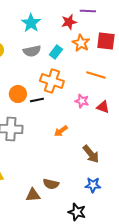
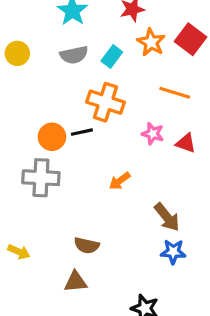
red square: (106, 41) -> (191, 39), turned 30
orange circle: (18, 94) -> (52, 137), moved
brown semicircle: (51, 184) -> (87, 245), moved
blue star: (93, 185) -> (173, 252), moved

